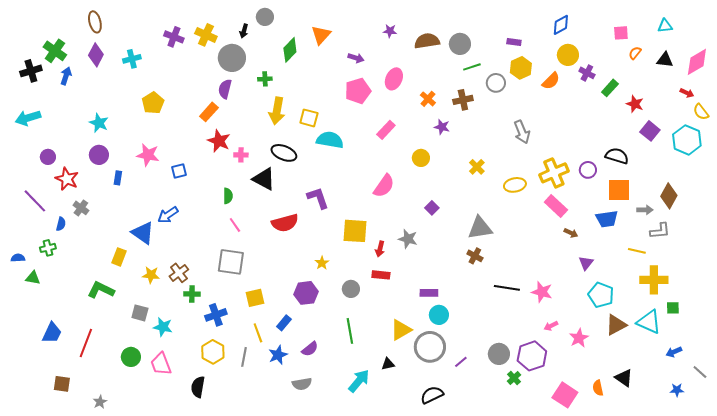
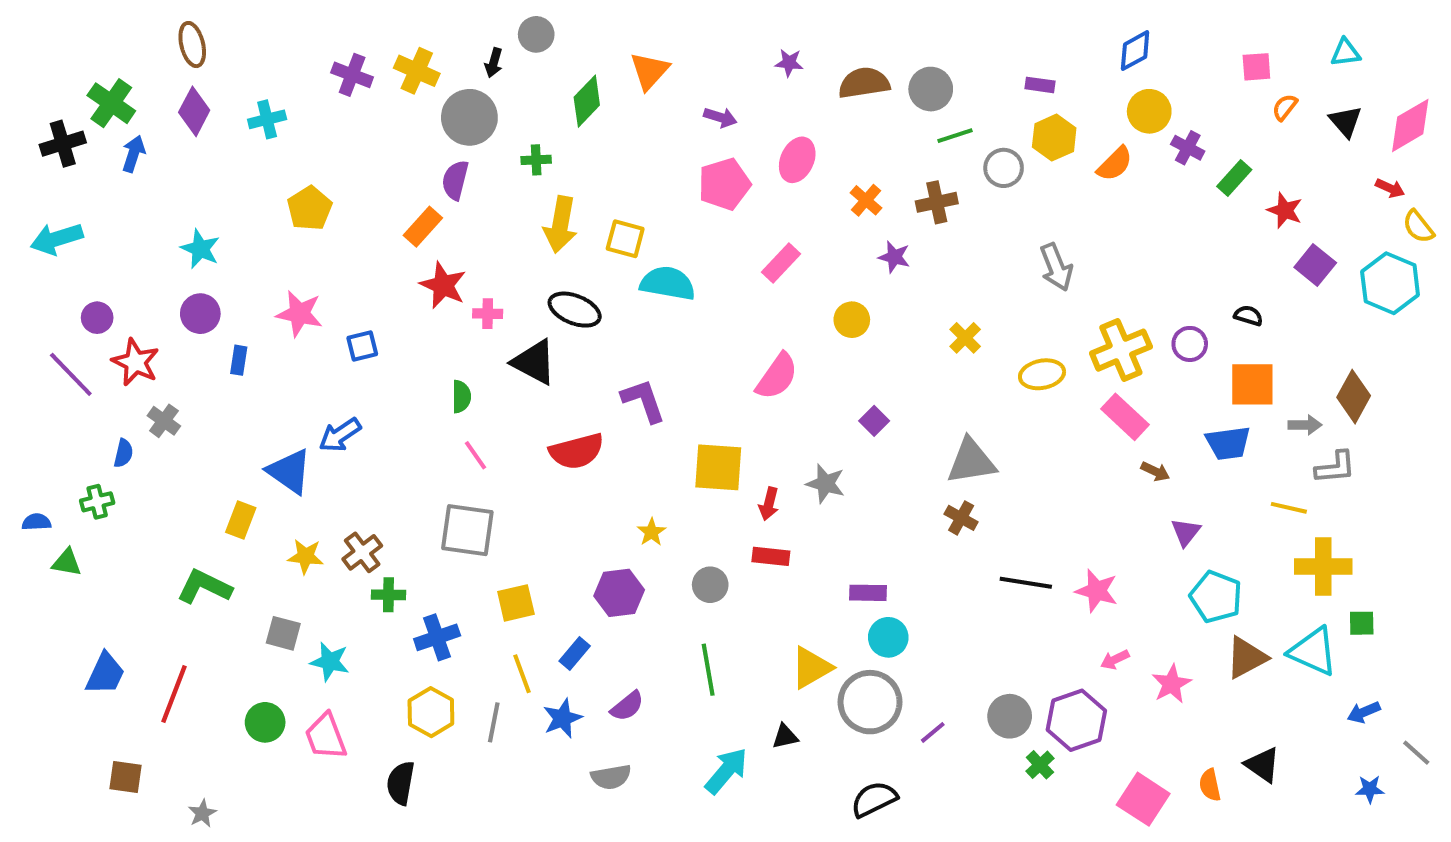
black triangle: (665, 60) -> (1345, 121), turned 42
black semicircle: (617, 156) -> (1248, 316), size x0.6
purple line: (35, 201) -> (71, 374), moved

